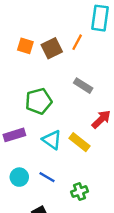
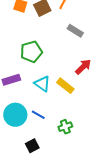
gray rectangle: (83, 86) -> (75, 31), moved
cyan circle: (19, 177) -> (15, 115), size x1.5

